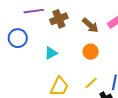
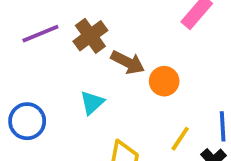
brown arrow: (90, 25) -> (128, 62), moved
blue circle: (18, 38) -> (27, 121), moved

